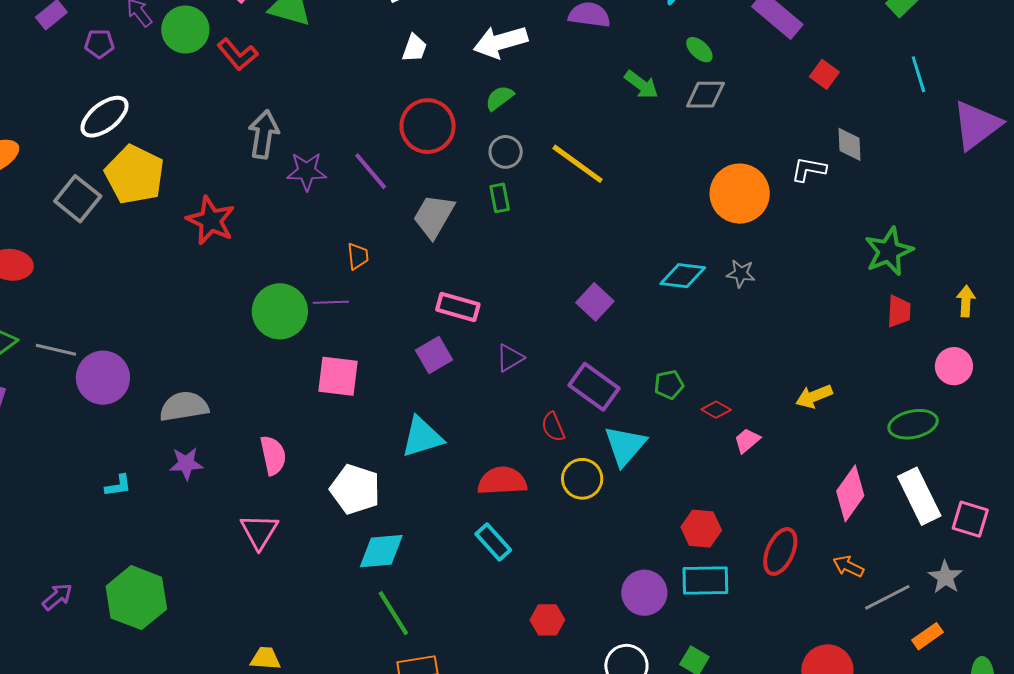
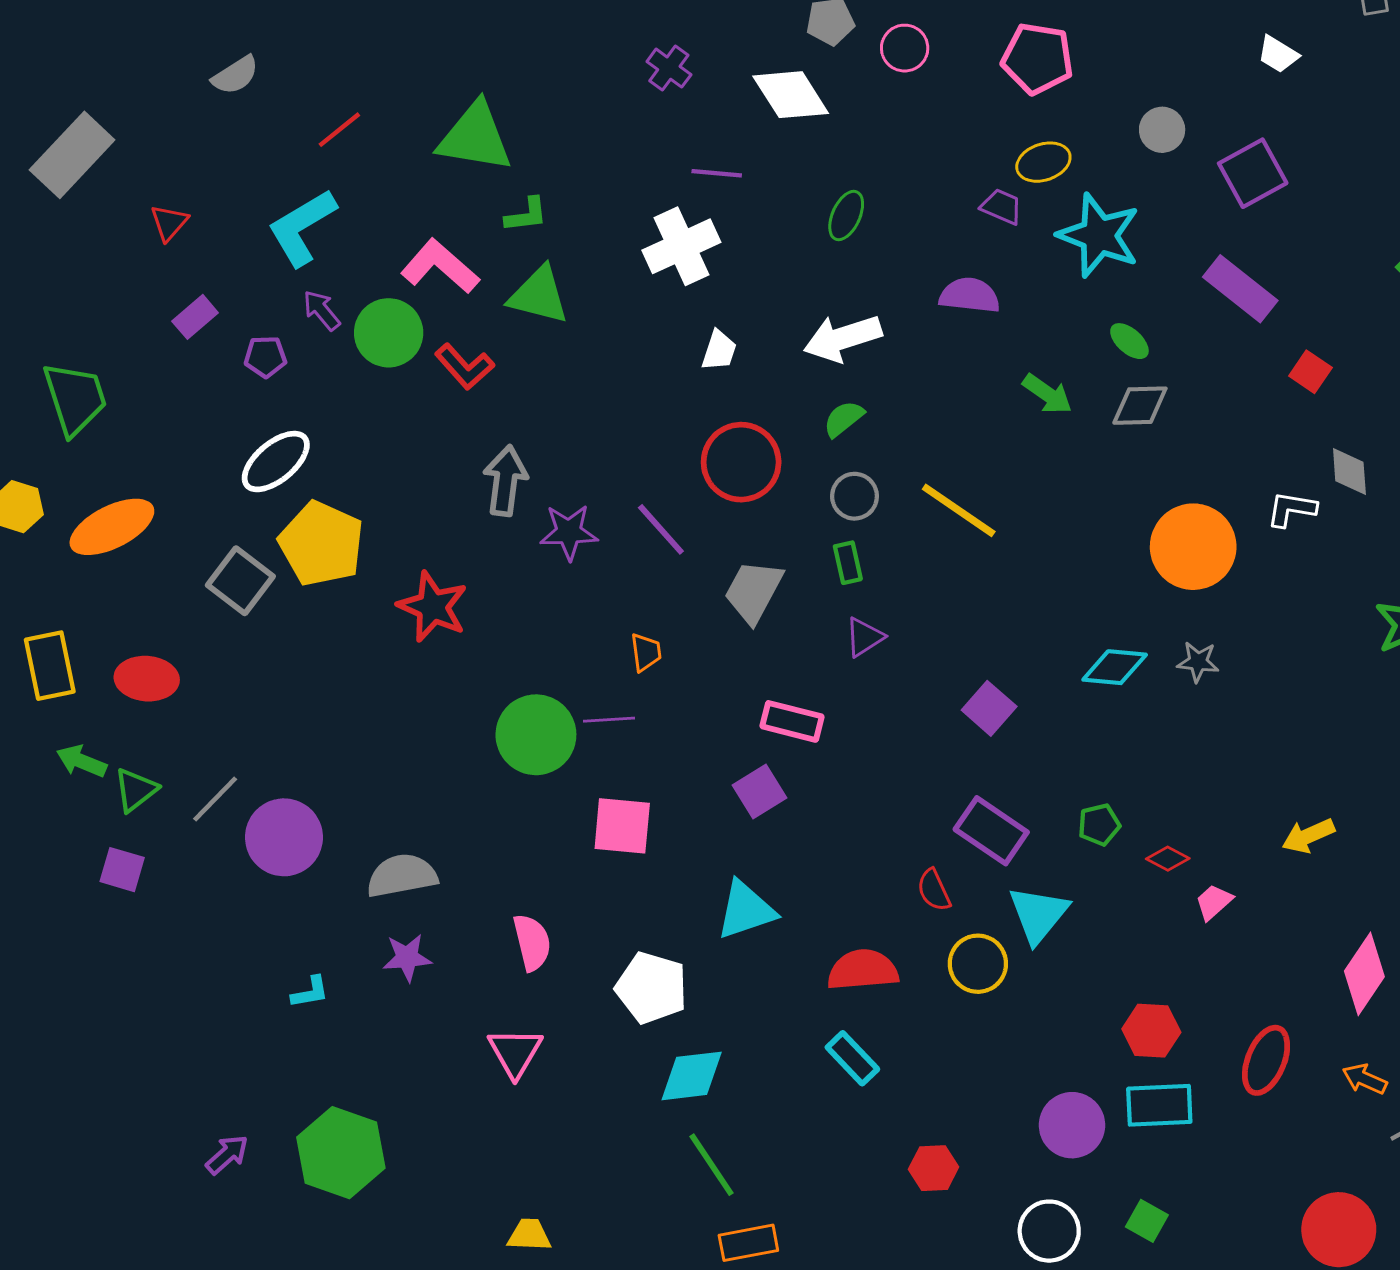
gray line: (56, 350) -> (215, 799), turned -57
purple triangle: (510, 358) -> (864, 637), moved

